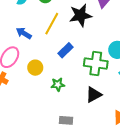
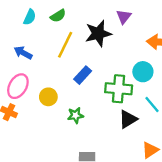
blue arrow: (24, 33) -> (23, 53), moved
black triangle: (94, 95) -> (128, 119), moved

